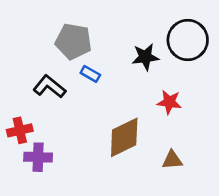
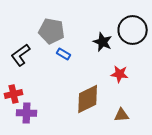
black star: (145, 57) -> (103, 42), turned 30
black L-shape: (49, 87) -> (21, 55), moved, turned -75

